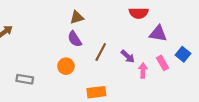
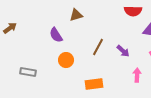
purple semicircle: (75, 39) -> (56, 35), moved
pink arrow: (143, 70) -> (137, 75), moved

